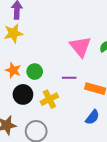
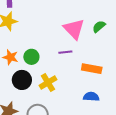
purple line: (69, 78) -> (65, 52), moved
blue semicircle: (92, 117) -> (91, 97), turned -119

